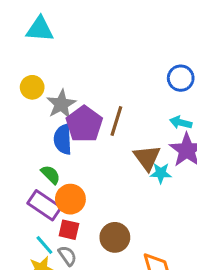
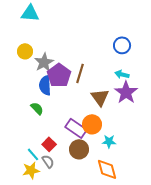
cyan star: (161, 173) -> (109, 141), moved
orange circle: (70, 199) -> (92, 124), moved
purple rectangle: (44, 205) -> (76, 128), moved
red square: (69, 230) -> (49, 144), turned 32

